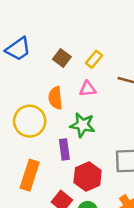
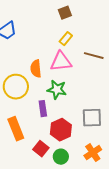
brown square: (62, 58) -> (65, 13), moved, turned 32
pink triangle: (88, 89) -> (61, 62), size x1.6
orange rectangle: (30, 175) -> (16, 129), turned -40

